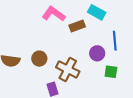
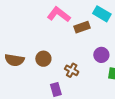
brown cross: (68, 69) -> (72, 70), size x0.6

